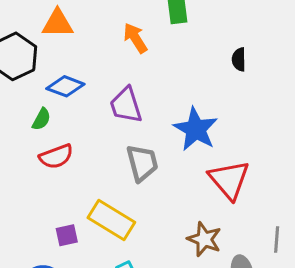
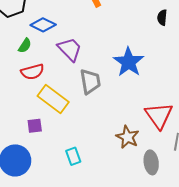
purple trapezoid: (126, 105) -> (70, 49), moved, turned 148
red triangle: (229, 180) -> (159, 115), moved
yellow rectangle: (111, 220) -> (53, 99), moved

